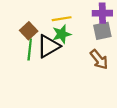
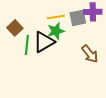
brown square: (29, 31) -> (15, 28), moved
gray square: (102, 31) -> (78, 18), moved

